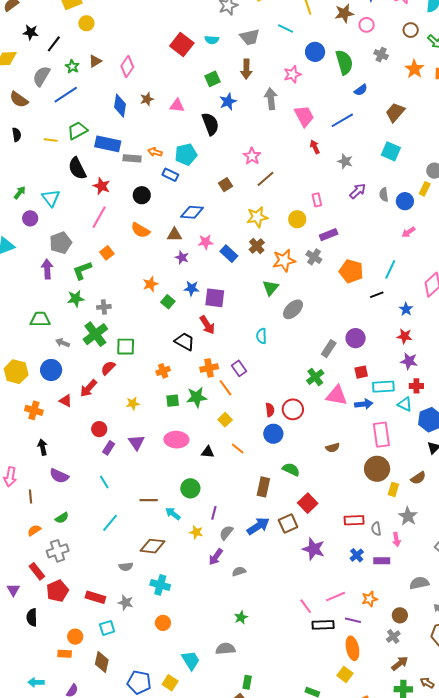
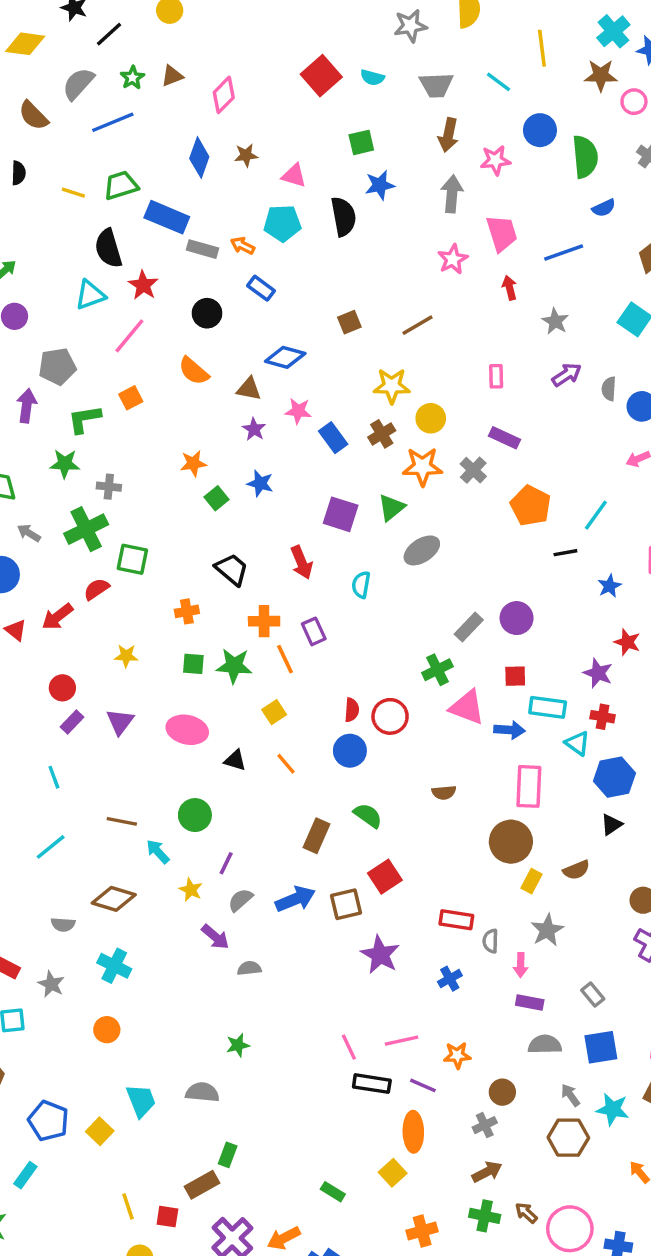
brown arrow: (246, 69) -> (448, 135), moved
cyan pentagon: (186, 154) -> (282, 223), moved
pink star: (252, 156) -> (453, 259), moved
cyan triangle: (51, 198) -> (90, 295), moved, turned 36
yellow circle: (297, 219) -> (431, 418), moved
purple rectangle: (329, 235) -> (505, 438), turned 36
purple square: (215, 298) -> (341, 514), moved
red arrow: (207, 325) -> (302, 562), moved
red star: (404, 336) -> (627, 642), moved
purple arrow: (216, 557) -> (215, 937), turned -96
purple rectangle: (382, 561) -> (530, 1003), moved

